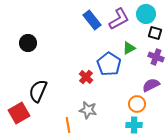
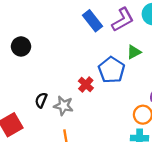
black semicircle: (38, 91) -> (41, 100), moved, size x0.6
gray star: (88, 110) -> (63, 106), moved

